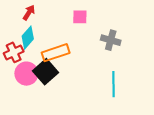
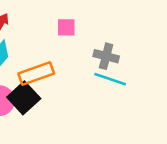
cyan line: (113, 84) -> (110, 79), moved, turned -70

